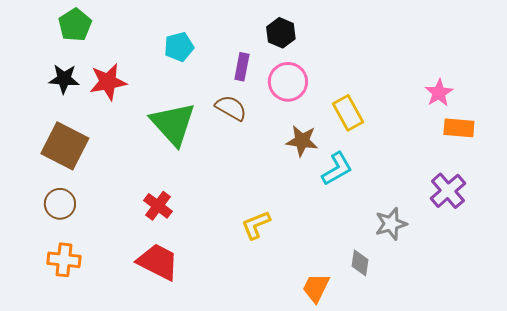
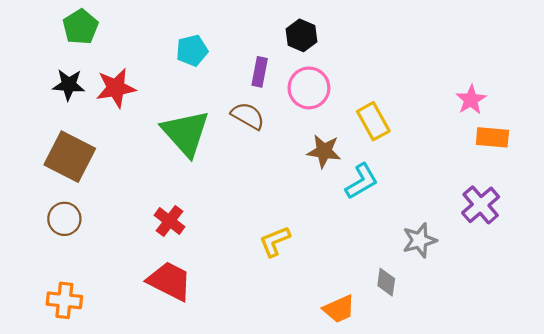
orange cross: (64, 260) -> (64, 300), moved
orange trapezoid: (316, 288) -> (339, 309), turned -140

